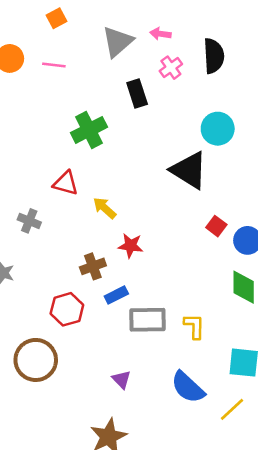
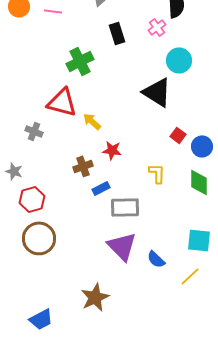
pink cross: (171, 68) -> (157, 27), moved
red triangle: (66, 183) -> (62, 102), size x1.5
red hexagon: (67, 309) -> (32, 199), moved
yellow L-shape: (194, 326) -> (157, 173), moved
purple triangle: (121, 379) -> (122, 246), moved, size x2.0
blue semicircle: (188, 387) -> (156, 259), size x0.7

